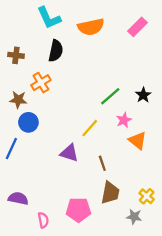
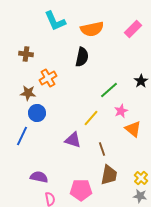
black semicircle: (56, 51) -> (82, 57), moved
black star: (143, 95) -> (141, 81), moved
purple semicircle: (18, 198) -> (39, 177), moved
gray star: (134, 217) -> (140, 196), moved

